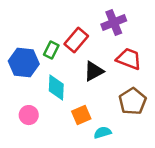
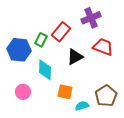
brown pentagon: (133, 101) -> (106, 96), moved
orange square: (81, 115) -> (65, 92), turned 35

